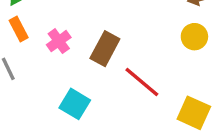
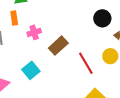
red line: (142, 82) -> (86, 63), moved

